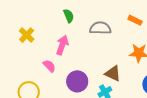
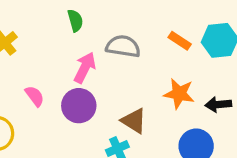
pink arrow: (62, 45) -> (85, 68), moved
purple circle: (77, 81) -> (79, 106), moved

